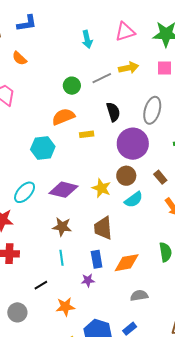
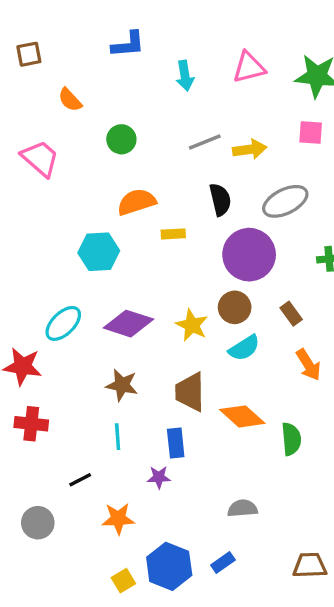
blue L-shape: (27, 23) -> (128, 44), moved
yellow arrow: (129, 68) -> (250, 149), moved
green circle: (72, 86) -> (121, 139), moved
gray ellipse: (152, 110) -> (285, 201), turned 44
orange diamond: (127, 263) -> (242, 416), moved, turned 48

